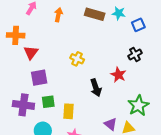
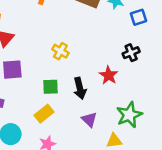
green square: (48, 102) -> (51, 87), moved
yellow rectangle: (69, 111) -> (44, 114), turned 42
purple triangle: (111, 124) -> (89, 120), moved

